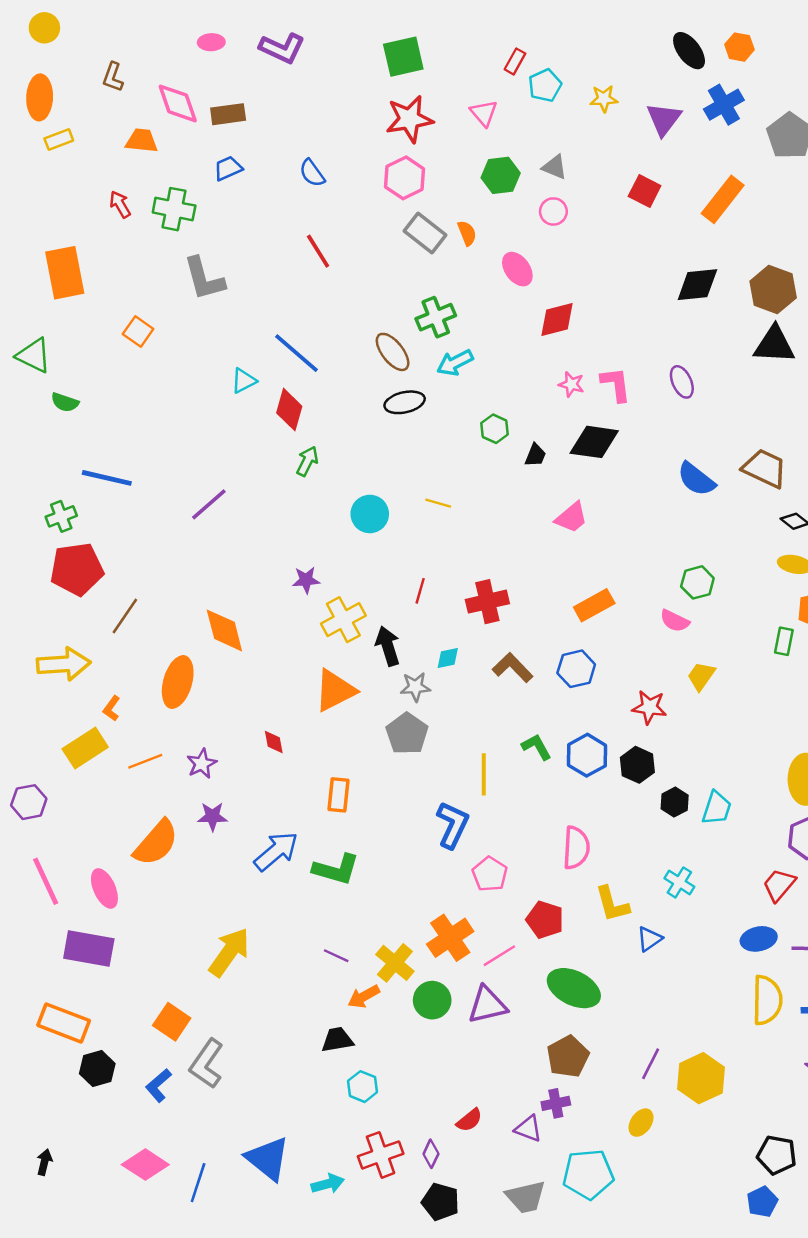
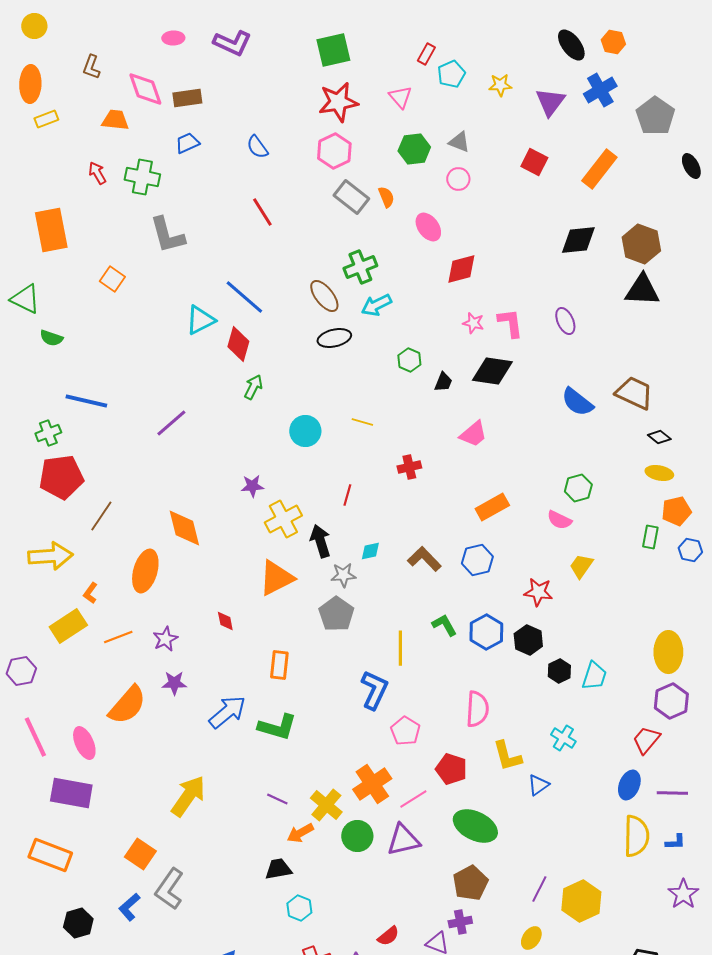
cyan triangle: (244, 381) -> (200, 320), size x1.4
red cross: (487, 602) -> (409, 467), moved, size x0.7
blue ellipse: (759, 939) -> (629, 785), turned -56
black hexagon: (97, 1069) -> (78, 923), moved

